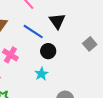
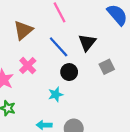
gray square: (90, 44) -> (107, 67), moved

